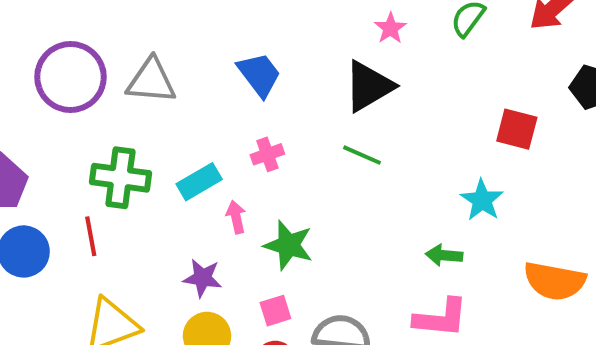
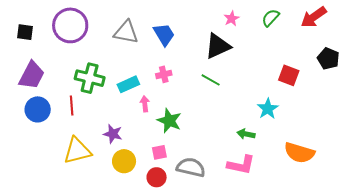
gray triangle: (151, 81) -> (126, 32), moved
purple star: (203, 278) -> (113, 134), moved

